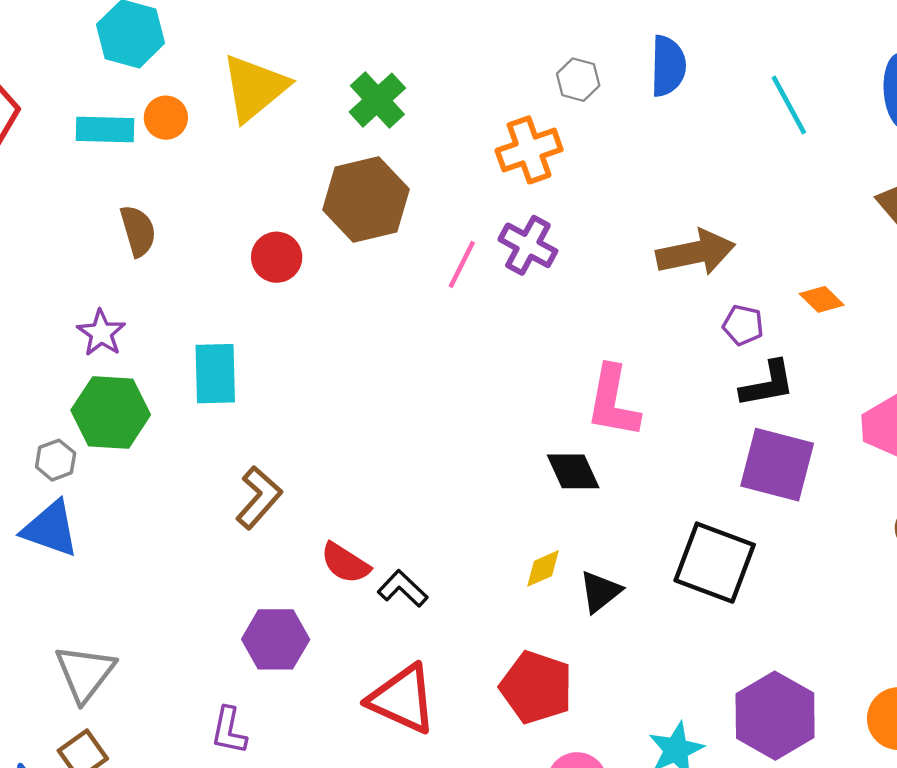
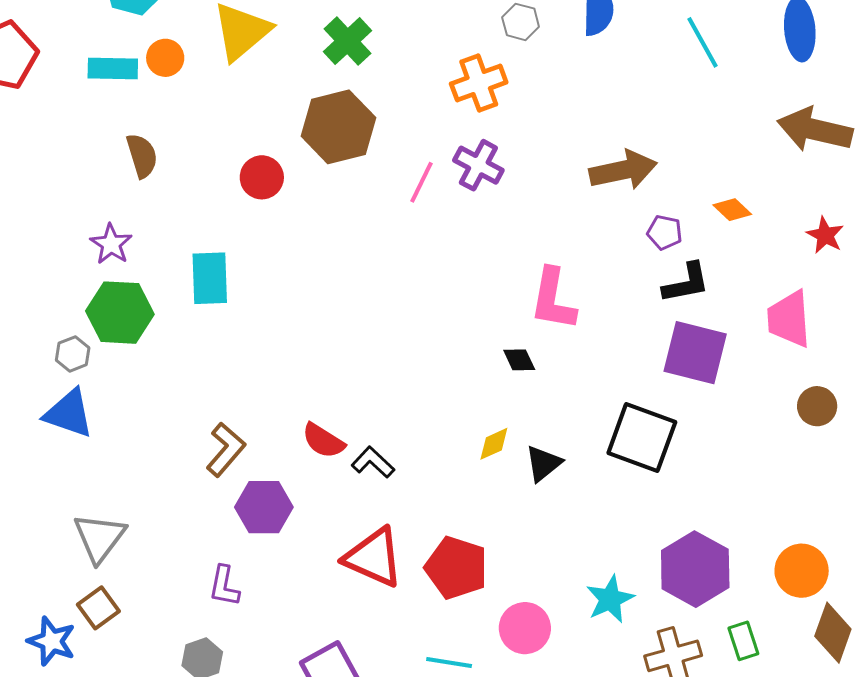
black diamond: (573, 471) -> (519, 360), size x0.7
brown L-shape: (259, 498) -> (226, 450), moved
red pentagon: (536, 687) -> (456, 568), moved

